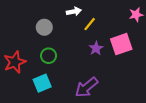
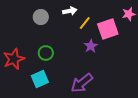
gray circle: (44, 27) -> (41, 17), moved
pink square: (121, 44) -> (108, 29), moved

